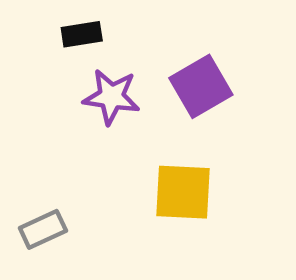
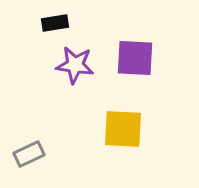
purple square: (201, 86) -> (135, 58), turned 33

